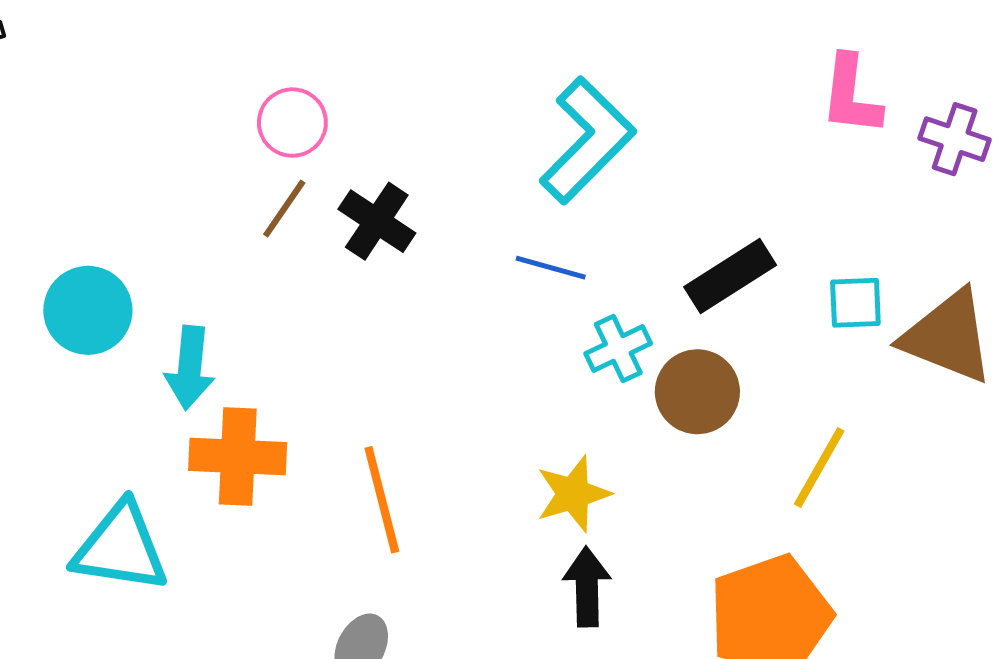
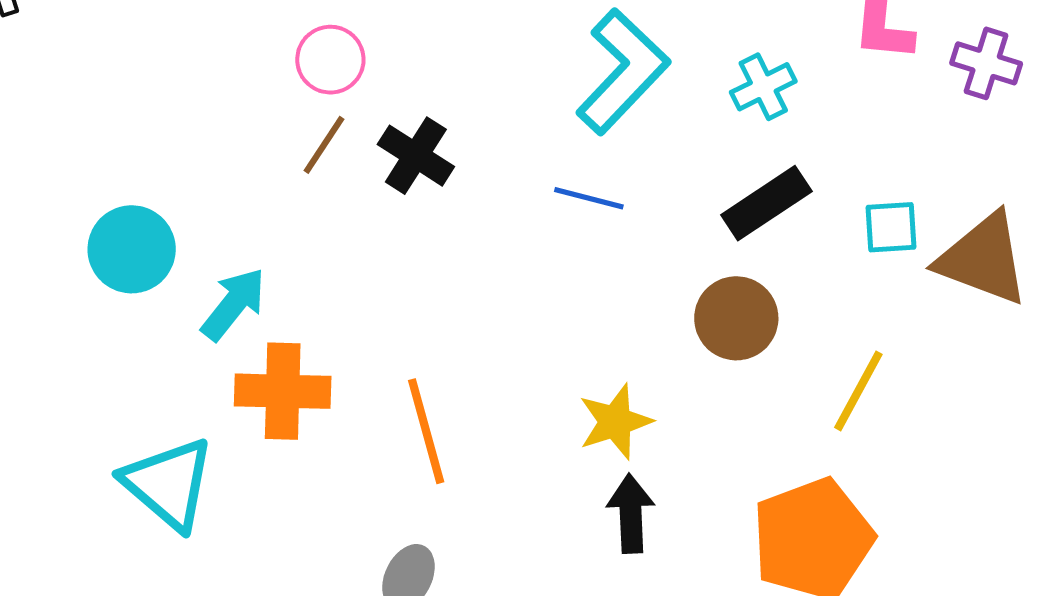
cyan cross: (618, 348) -> (763, 87), moved
cyan arrow: (190, 368) -> (233, 304), turned -146
cyan triangle: (120, 548) -> (168, 484), turned 33

